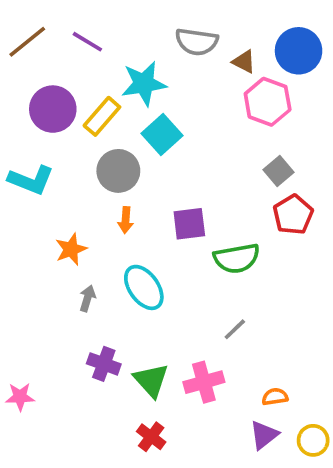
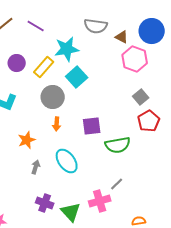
purple circle: (53, 109) -> (17, 63), size x0.7
pink cross: (204, 382) -> (100, 201), moved

